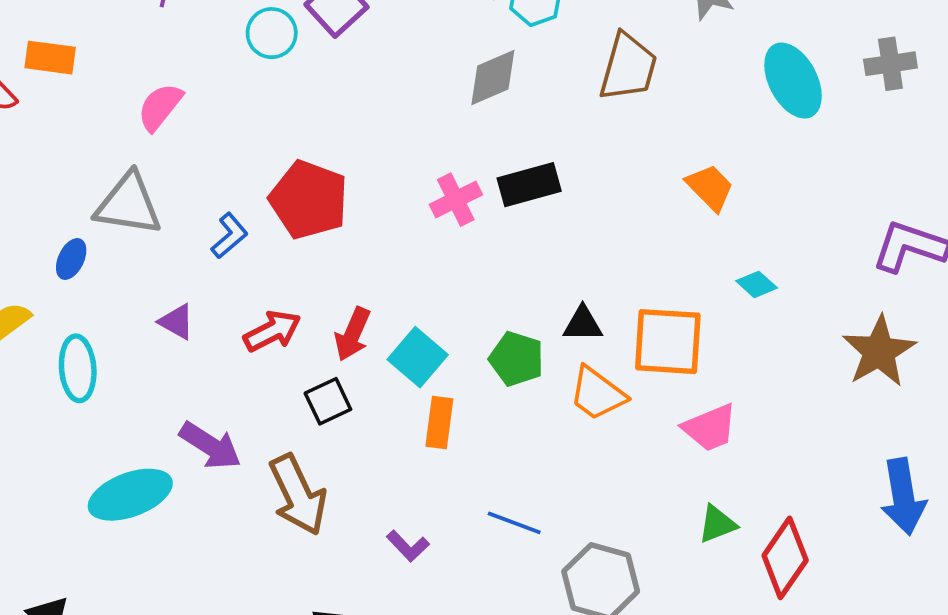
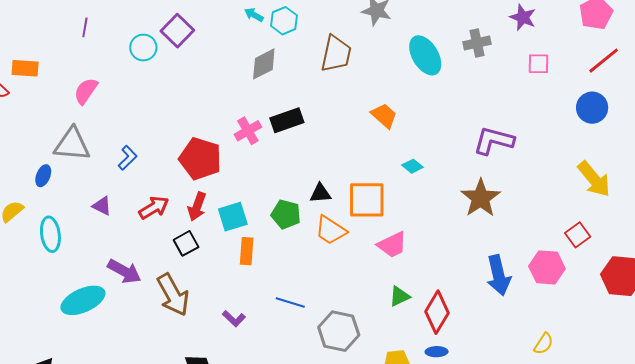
red pentagon: (309, 200) -> (200, 159), moved
cyan square: (418, 357) -> (233, 217), turned 36

